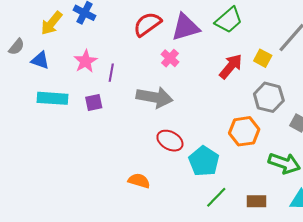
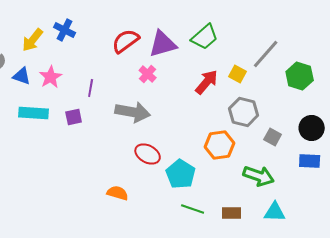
pink star: (86, 61) -> (51, 77), moved
green line: (216, 197) -> (193, 209), turned 65

